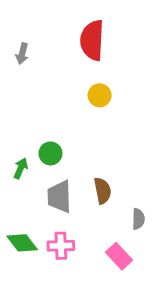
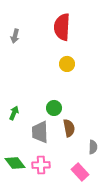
green circle: (50, 153) -> (54, 108), moved

